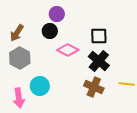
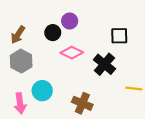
purple circle: (57, 14) -> (70, 21), moved
black square: (99, 36) -> (119, 36), moved
brown cross: (94, 87) -> (82, 103), moved

